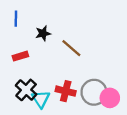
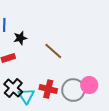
black star: (43, 33) -> (20, 38), moved
pink circle: (110, 98) -> (89, 85), moved

